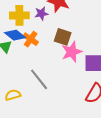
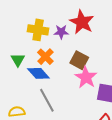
blue diamond: (15, 35) -> (38, 73), moved
pink star: (72, 52) -> (86, 77), turned -30

